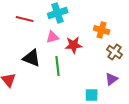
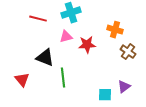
green line: (58, 66) -> (63, 78), moved
purple triangle: (112, 79) -> (124, 87), moved

